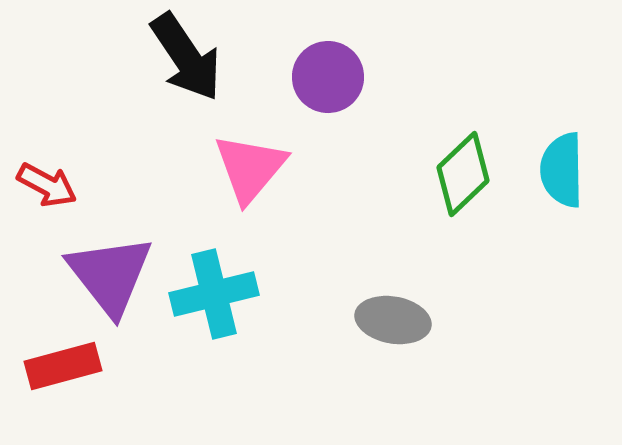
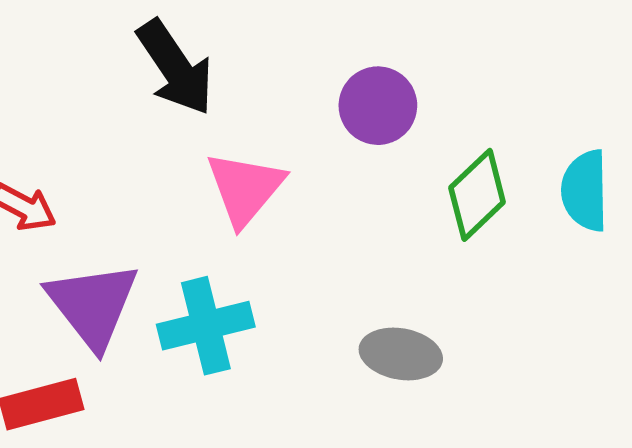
purple circle: (328, 77) -> (378, 106), moved

